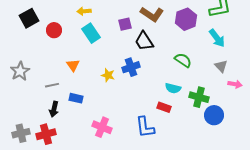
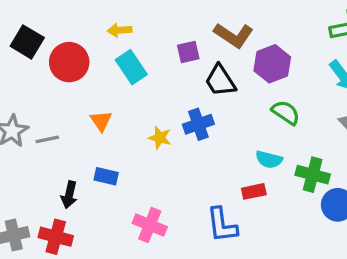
black square: (29, 18) -> (27, 42), turned -30
purple hexagon: (186, 19) -> (272, 64), moved
red circle: (54, 30) -> (69, 62), size x1.5
gray line: (52, 85) -> (47, 139), moved
red rectangle: (164, 107) -> (254, 191), turned -32
red cross: (46, 134) -> (56, 237), turned 30

